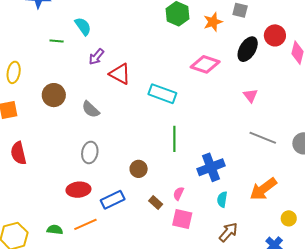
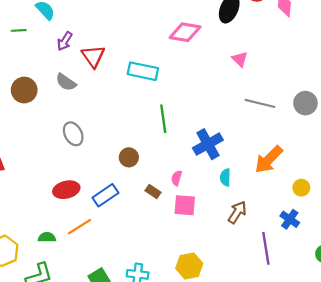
red triangle: (120, 74) -> (93, 56), turned 35
gray semicircle: (91, 109) -> (66, 82), moved
gray ellipse: (90, 152) -> (73, 134), moved, turned -30

